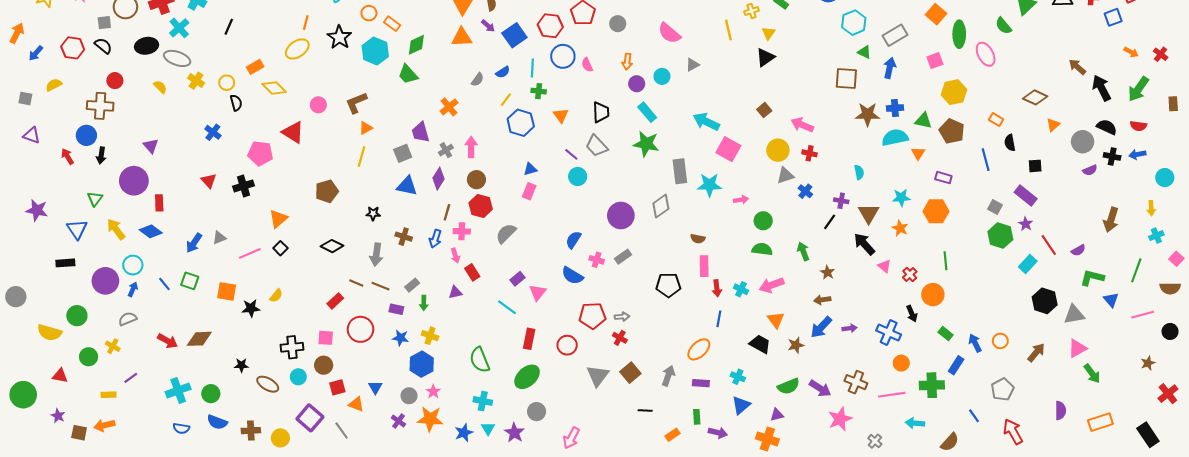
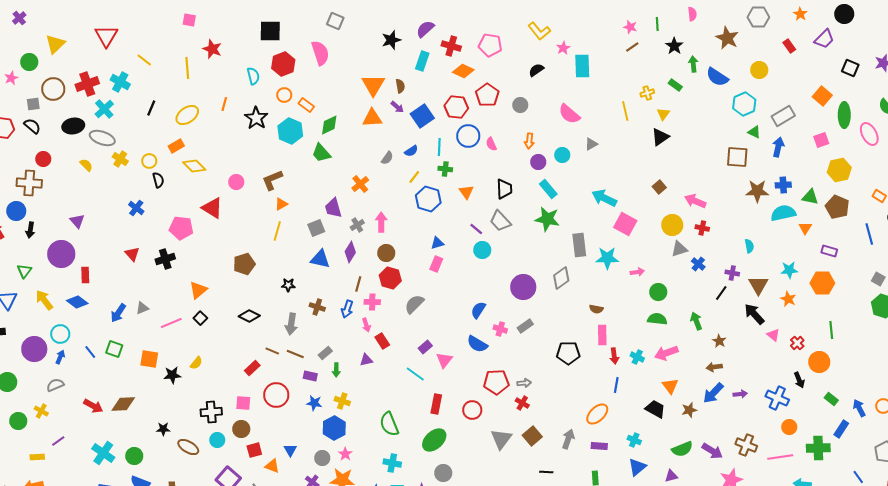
yellow ellipse: (297, 49) -> (187, 115), moved
cyan cross: (178, 390) -> (103, 453), turned -35

